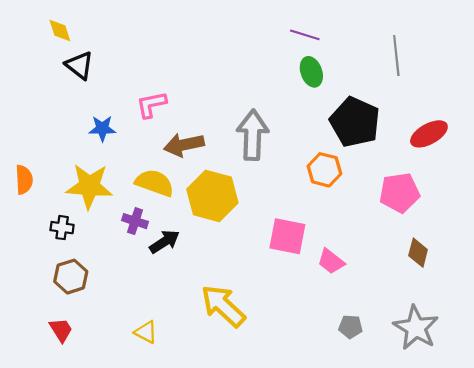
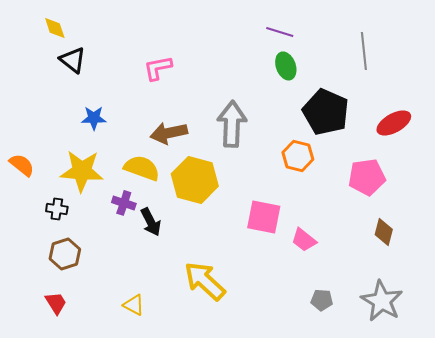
pink L-shape: (151, 105) -> (158, 68), moved
orange semicircle: (24, 180) -> (22, 165), turned -48
black arrow: (164, 242) -> (151, 222), turned 96

